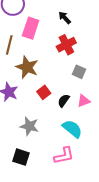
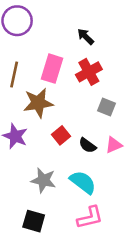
pink rectangle: (31, 28) -> (52, 69), moved
brown star: (27, 67) -> (38, 103), turned -30
black semicircle: (64, 101) -> (87, 145), turned -88
cyan semicircle: (72, 129) -> (83, 182), moved

